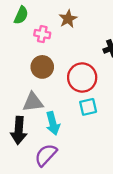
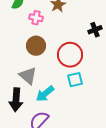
gray triangle: (33, 102) -> (28, 76), turned 48
cyan arrow: (53, 123) -> (45, 94), turned 66

